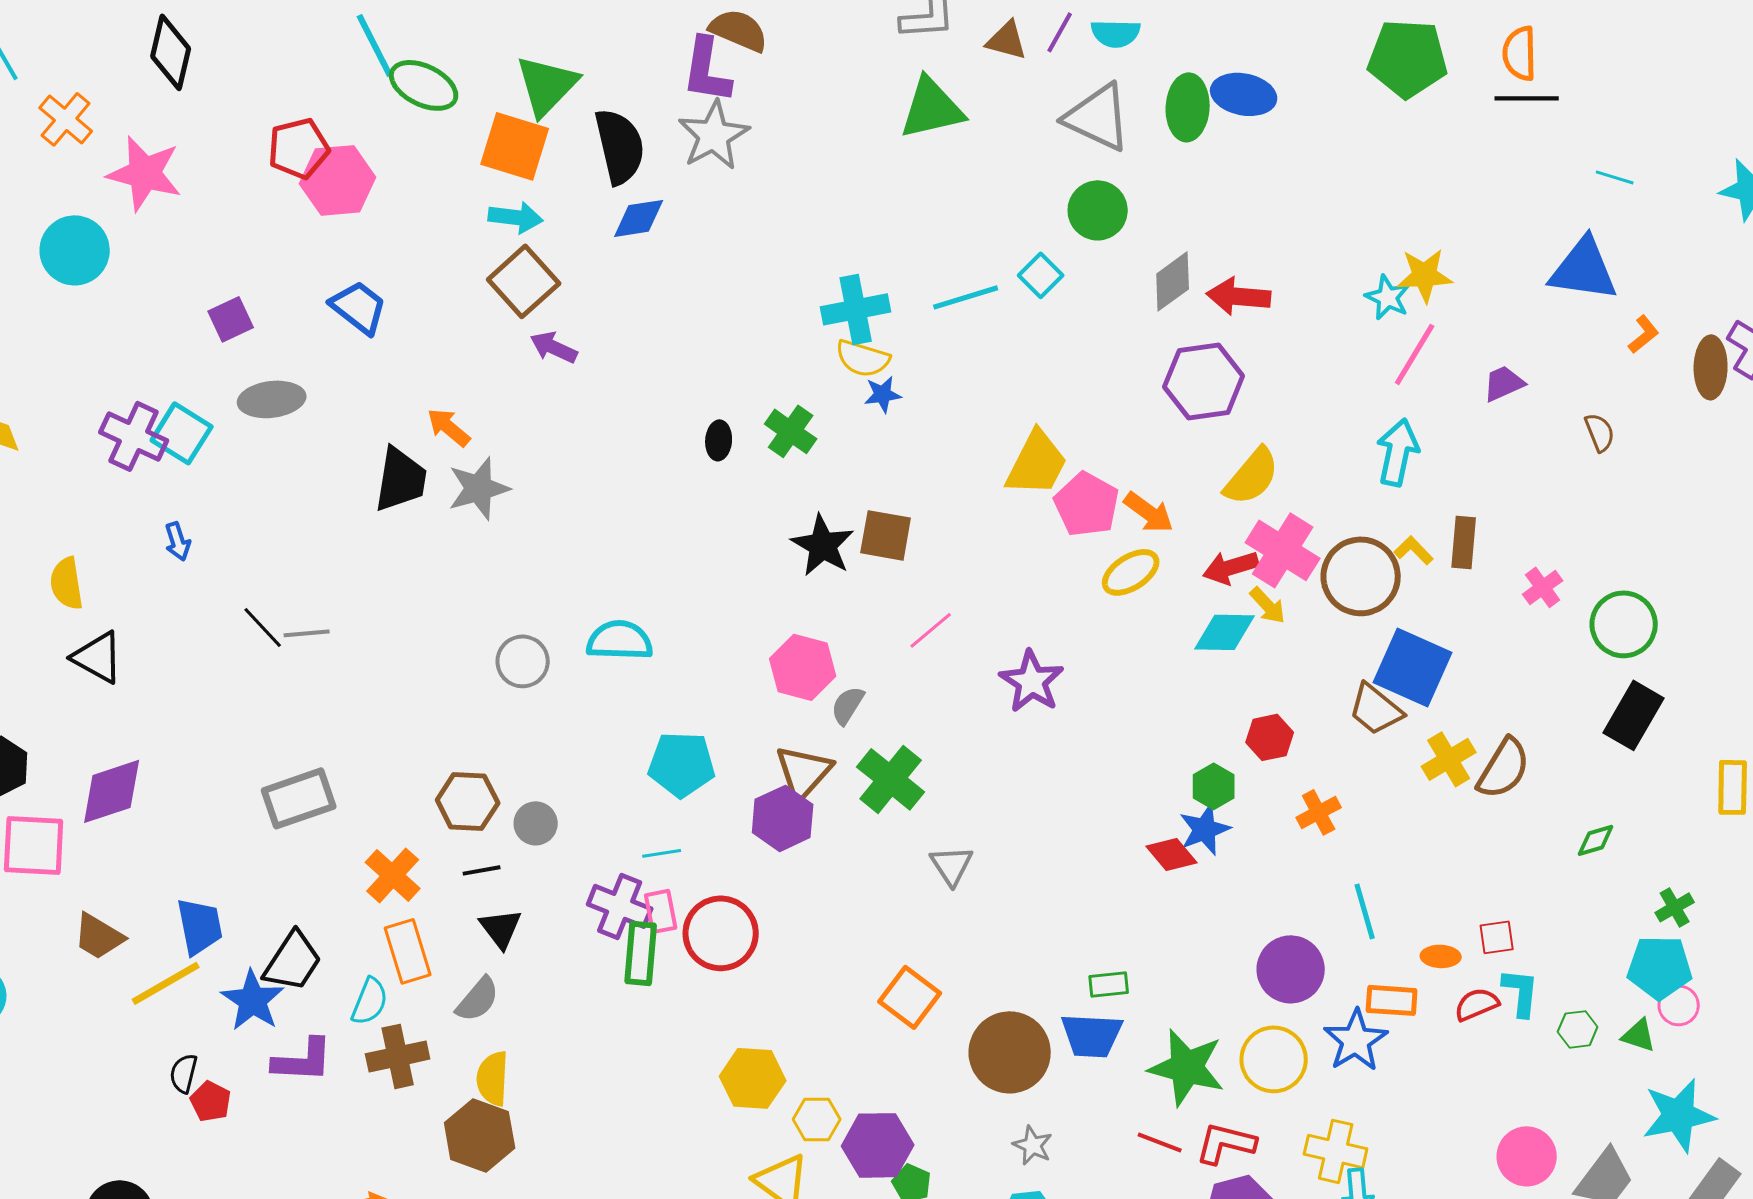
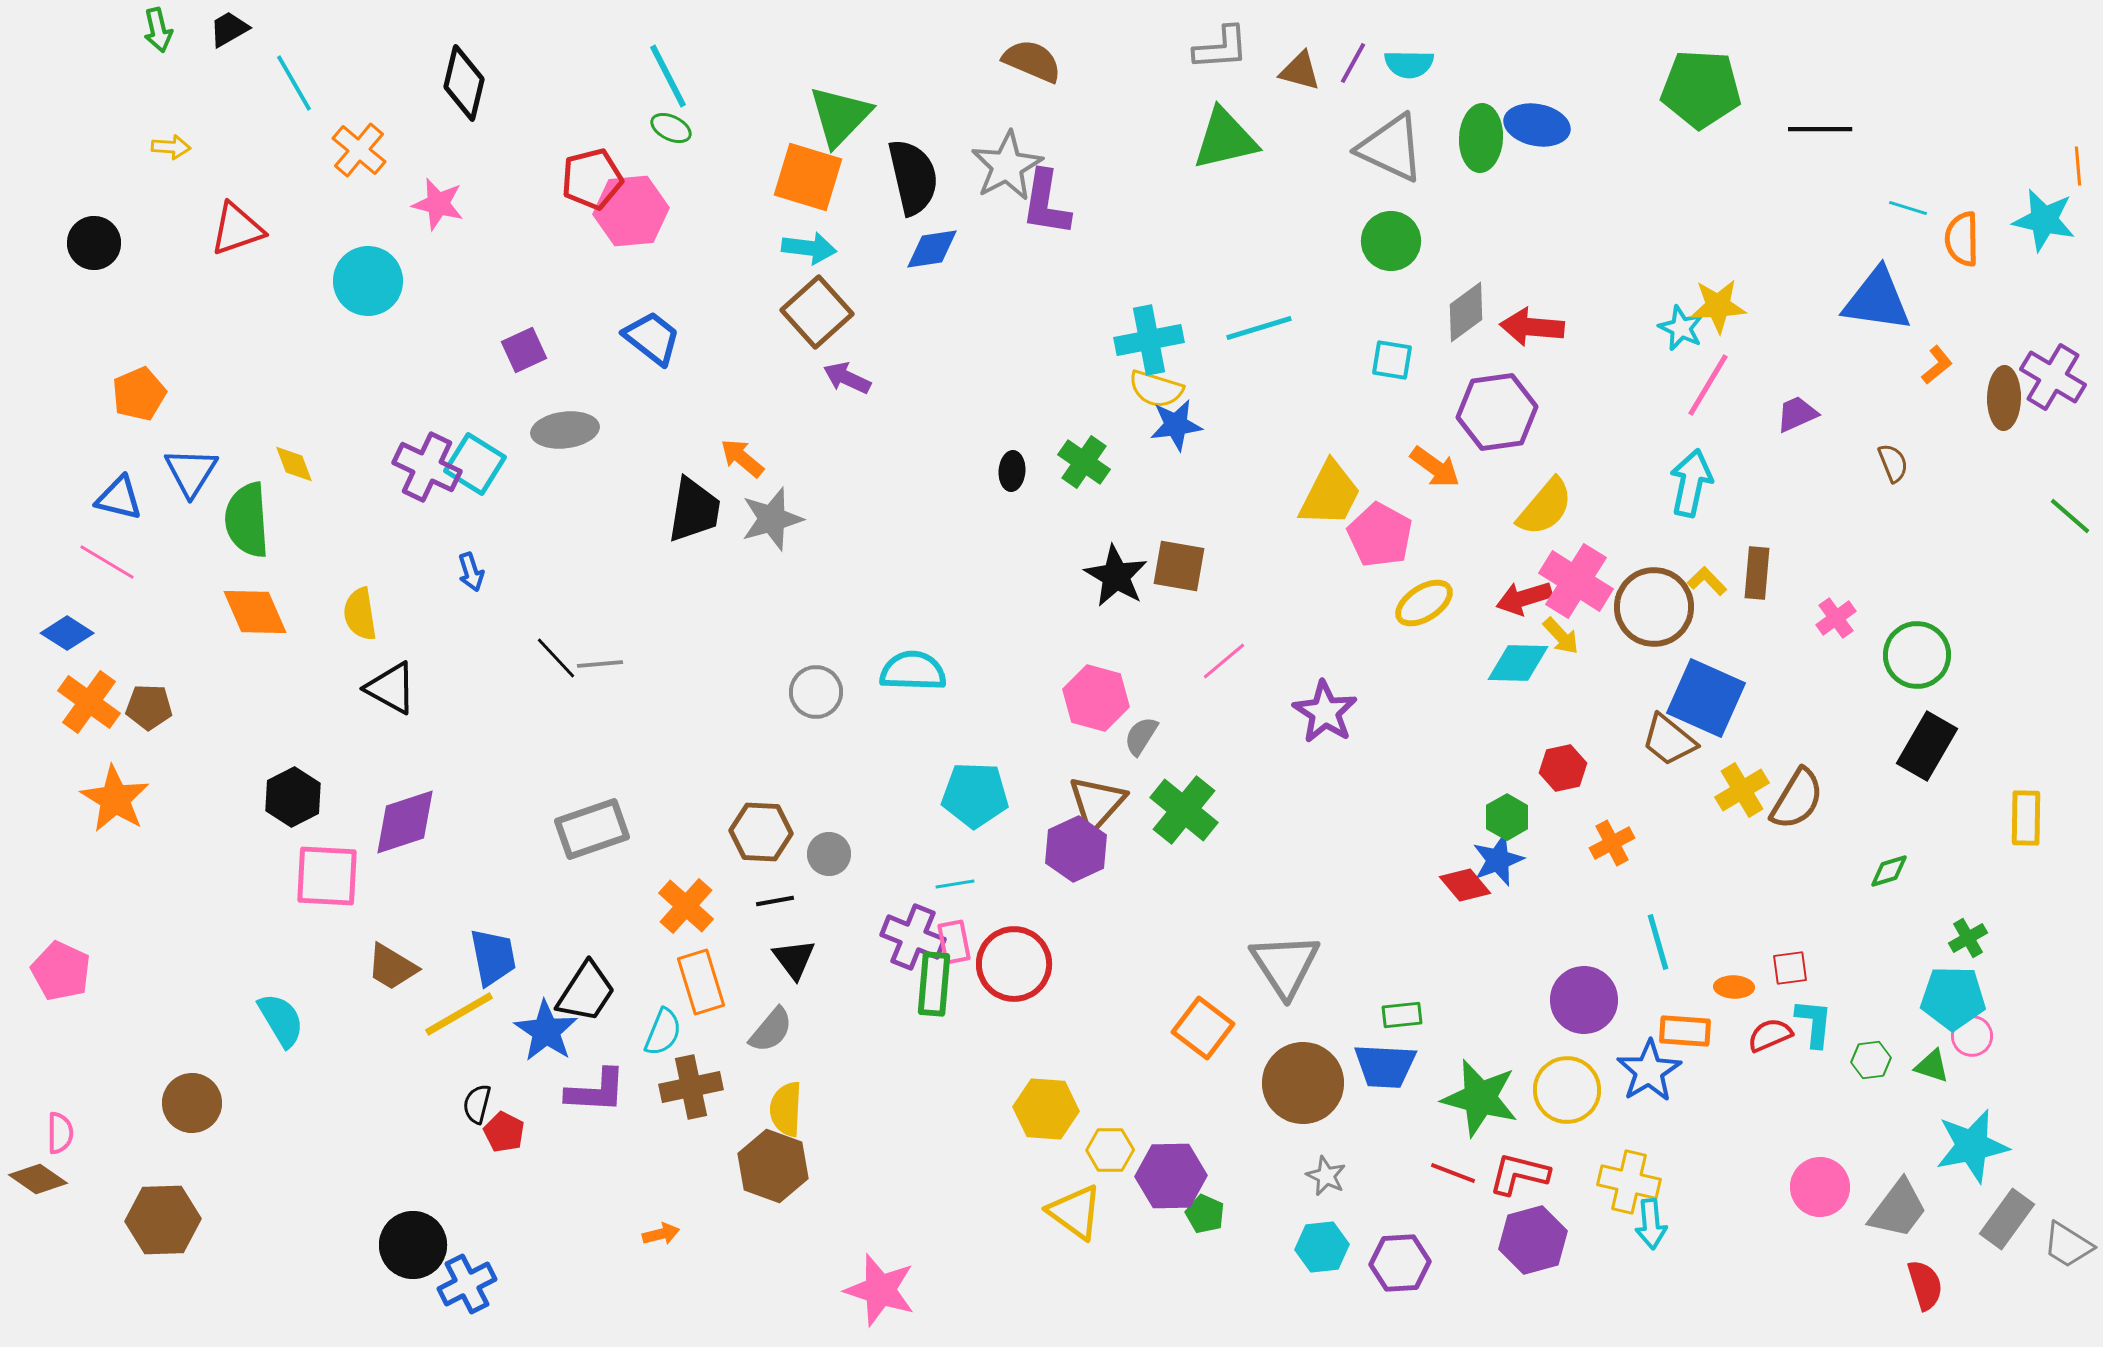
orange semicircle: (1520, 53) -> (1962, 239), moved
purple L-shape: (707, 70) -> (1046, 203), moved
green ellipse: (424, 85) -> (671, 128), moved, size x0.6
pink star: (145, 173) -> (438, 204), size x0.7
cyan square: (1041, 275) -> (1392, 360), moved, turned -36
blue star: (883, 394) -> (1176, 425), size x1.4
orange arrow: (1149, 512) -> (1435, 467), moved
gray triangle: (952, 865) -> (1285, 965), moved, size x1.6

